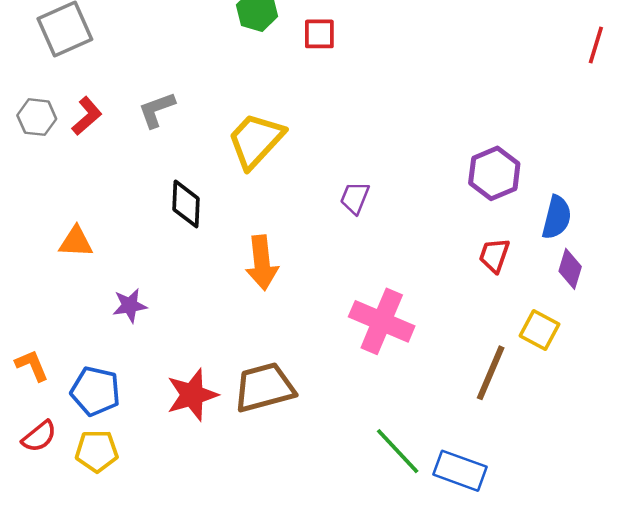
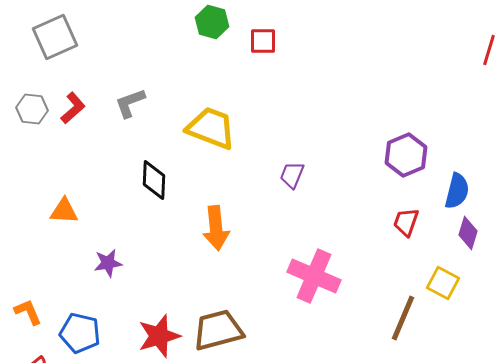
yellow trapezoid: (256, 140) -> (211, 128), turned 68

